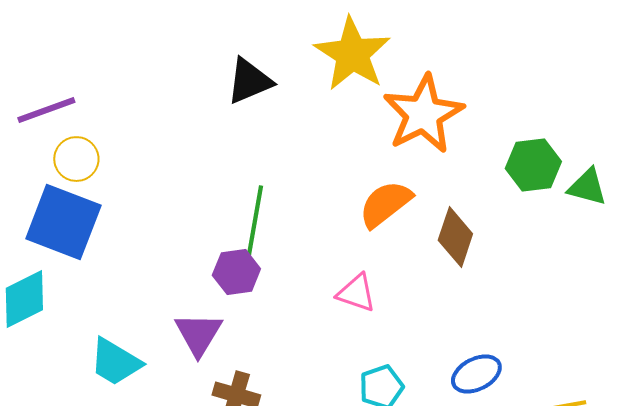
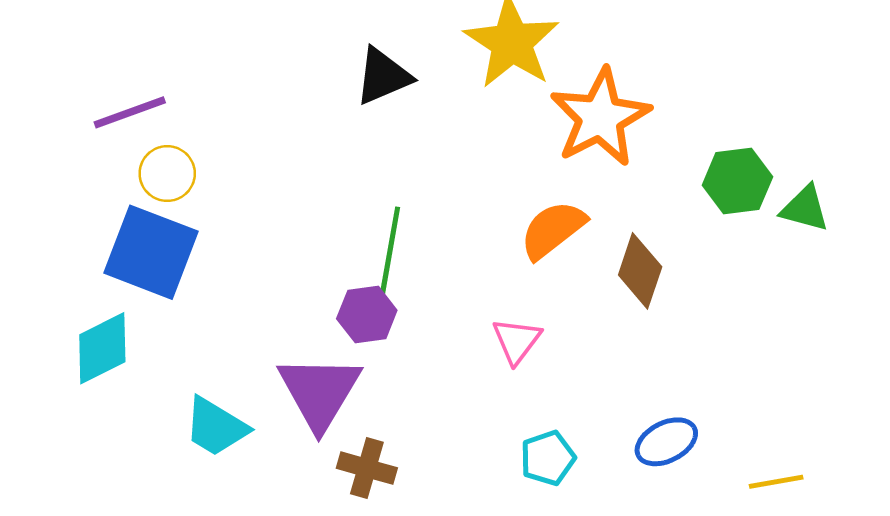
pink triangle: (356, 293) -> (517, 341), turned 48
purple triangle: (198, 334) -> (319, 392), size x1.4

